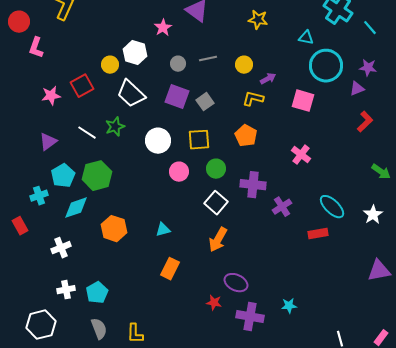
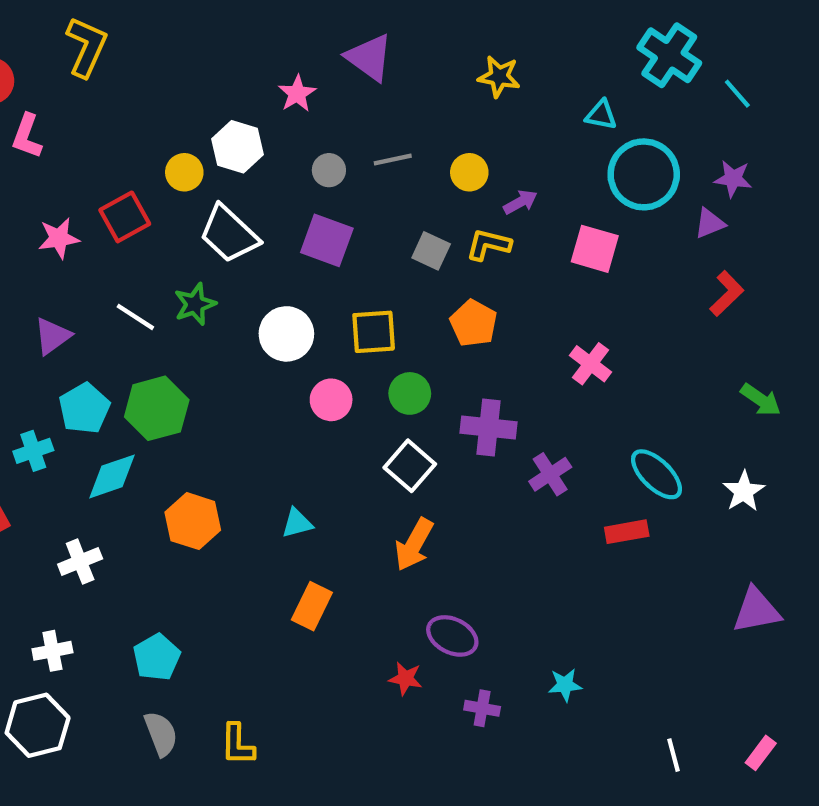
gray square: (205, 102) -> (431, 251), moved, turned -30
white cross: (66, 290) -> (52, 651), moved
purple cross: (250, 317) -> (482, 708), size x0.6

